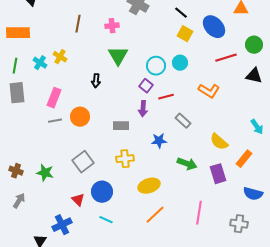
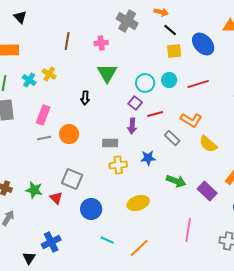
yellow square: (185, 34) -> (174, 51), turned -35
red line: (226, 58) -> (198, 84), moved
orange L-shape: (209, 91) -> (191, 120), moved
yellow semicircle: (219, 142) -> (208, 144), moved
yellow cross: (125, 159) -> (118, 165), moved
gray square: (83, 162) -> (72, 179), turned -30
purple rectangle: (218, 174) -> (207, 191), turned -30
red triangle: (78, 200) -> (56, 198), moved
orange line: (155, 215) -> (139, 248), moved
cyan line: (106, 220) -> (107, 240), moved

